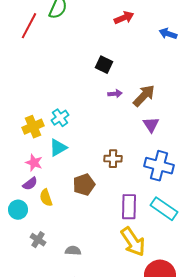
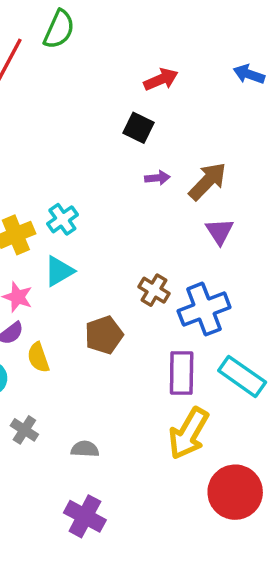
red arrow: (124, 18) -> (161, 79), moved
brown cross: (113, 159) -> (154, 290), turned 30
blue cross: (159, 166) -> (204, 309), moved, turned -36
yellow arrow: (133, 242) -> (189, 433), turned 64

